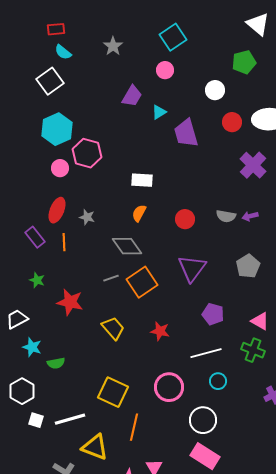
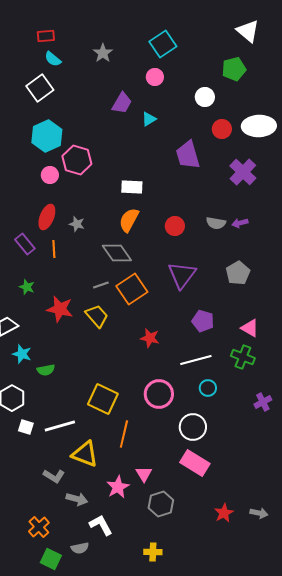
purple trapezoid: (186, 133) -> (188, 155), moved
orange semicircle: (139, 213) -> (129, 220), size x1.4
yellow trapezoid: (113, 328) -> (97, 316), moved

